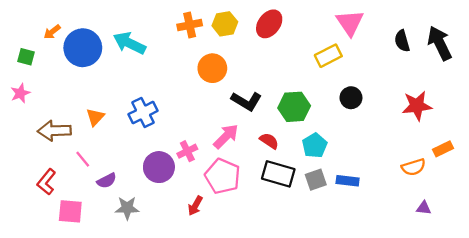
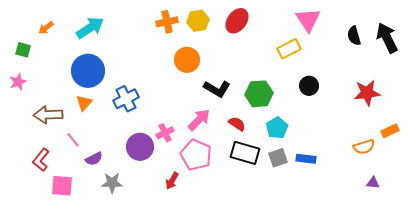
cyan arrow: (129, 43) -> (90, 28), moved, turned 120
blue circle: (83, 48) -> (88, 71), moved

